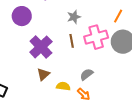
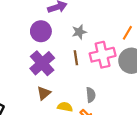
purple circle: (22, 16) -> (41, 31), moved
gray semicircle: (87, 74) -> (91, 95), turned 120

